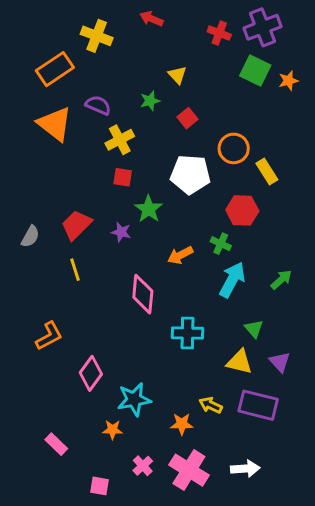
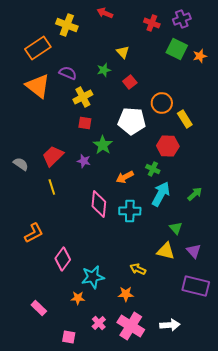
purple cross: (262, 27) -> (182, 19), size x0.7
gray semicircle: (30, 236) -> (21, 164), turned -84
cyan cross: (187, 333) -> (130, 211), moved
yellow arrow: (211, 405) -> (138, 269), moved
purple rectangle: (258, 405) -> (196, 286), moved

